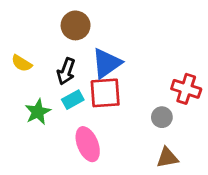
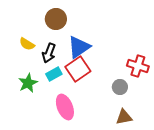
yellow semicircle: (22, 63) -> (27, 44), moved
red square: (105, 93) -> (78, 69), turned -30

